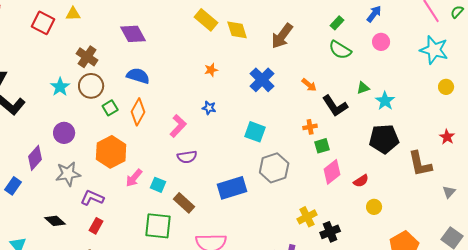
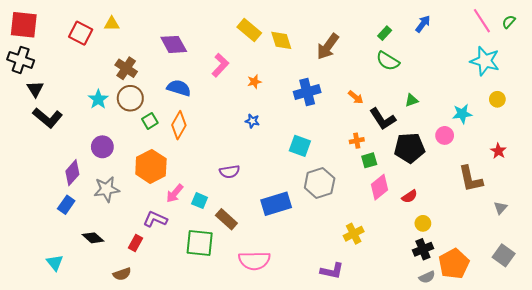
pink circle: (381, 42) -> (445, 135), moved
blue cross: (262, 80) -> (307, 92), turned 30
cyan star: (385, 101) -> (462, 114), moved, turned 30
pink L-shape: (178, 126) -> (220, 65), moved
black pentagon: (384, 139) -> (409, 148), moved
blue rectangle: (13, 186) -> (66, 205), moved
purple L-shape: (92, 198) -> (155, 219), moved
black cross: (330, 232) -> (423, 249), moved

